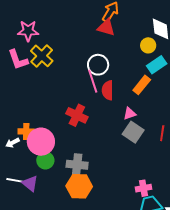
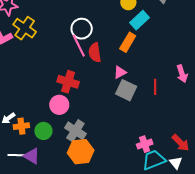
orange cross: (26, 131) -> (21, 126), moved
pink circle: (41, 142) -> (59, 105), moved, size x0.7
gray cross: (77, 165) -> (75, 131), turned 35

